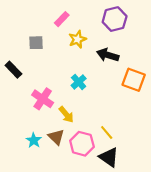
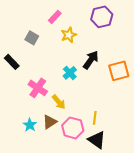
gray square: (36, 43) -> (32, 38), turned 32
black arrow: (108, 55) -> (91, 60), moved, turned 108
orange square: (134, 80) -> (119, 71), turned -35
yellow line: (107, 132) -> (95, 118), turned 48
brown triangle: (56, 137) -> (50, 122), turned 42

